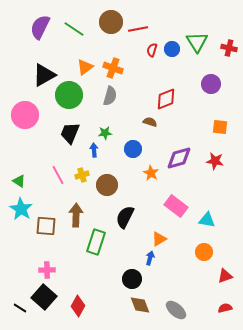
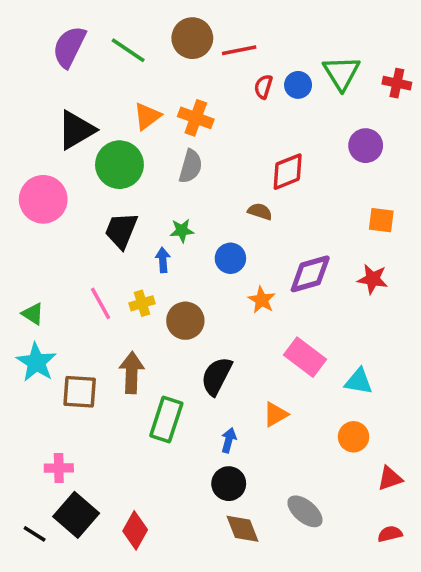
blue arrow: (150, 258) -> (229, 440), moved
pink cross: (47, 270) -> (59, 468), moved
gray ellipse: (176, 310) -> (305, 511), moved

